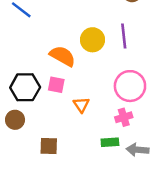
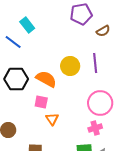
black hexagon: (25, 87) -> (16, 79), moved
orange triangle: (81, 105) -> (52, 119), moved

